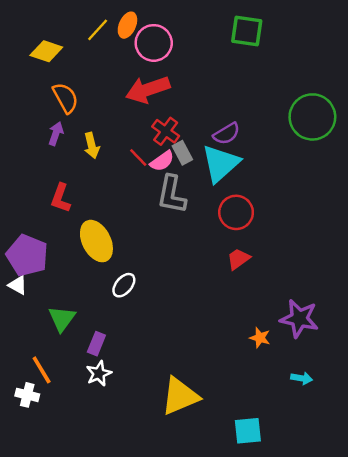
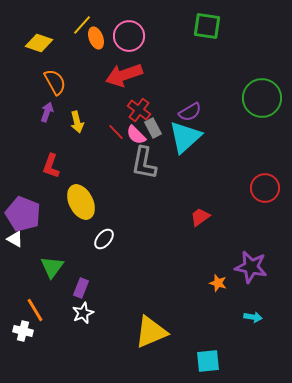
orange ellipse: (127, 25) -> (96, 38), moved, turned -45
pink semicircle: (162, 161) -> (136, 135), turned 80
red circle: (236, 212) -> (265, 188), moved

